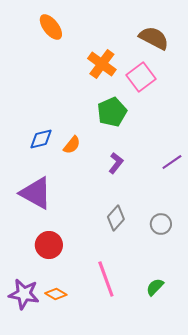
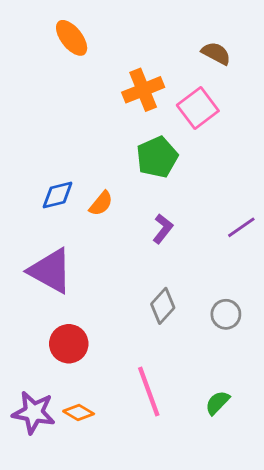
brown semicircle: (154, 38) -> (216, 53), size x0.7
orange cross: (102, 64) -> (143, 90), turned 32

